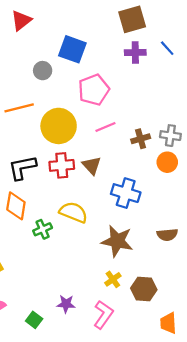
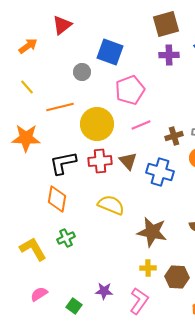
blue cross: (126, 193) -> (160, 172), moved
green cross: (43, 229) -> (66, 238), moved
yellow cross: (113, 279) -> (148, 268), turned 35

